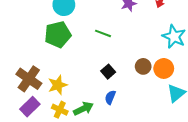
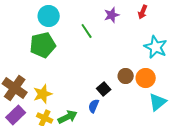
green line: (103, 33) -> (87, 31), moved, turned 35
black square: (108, 72) -> (104, 89), moved

